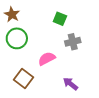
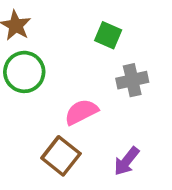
brown square: (24, 78) -> (61, 156), moved
purple arrow: (71, 84) -> (127, 161), turned -91

